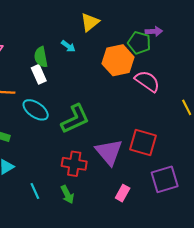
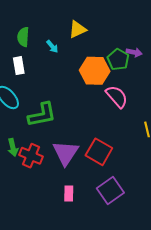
green semicircle: (41, 57) -> (23, 37), moved
purple square: (165, 179) -> (110, 190), turned -32
pink rectangle: (123, 193) -> (69, 194), turned -42
green arrow: (67, 194) -> (13, 147), moved

